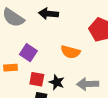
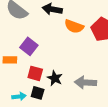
orange semicircle: (70, 52) -> (74, 26), moved

